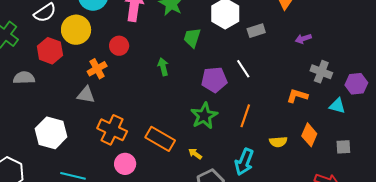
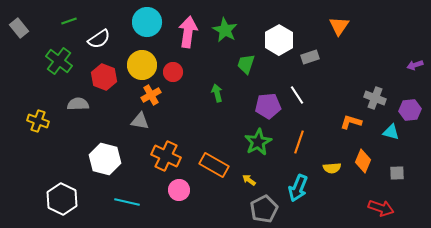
yellow circle: (76, 30) -> (142, 65), moved
purple arrow: (303, 39) -> (415, 65), moved

